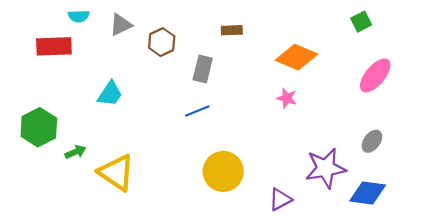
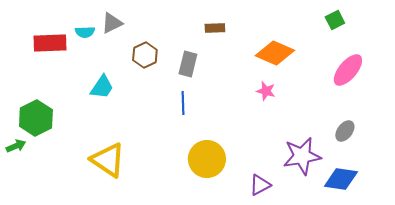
cyan semicircle: (79, 16) -> (85, 32), moved
brown hexagon: (162, 42) -> (145, 55), moved
blue line: (197, 111) -> (183, 103), turned -70
green arrow: (75, 152) -> (16, 146), moved

